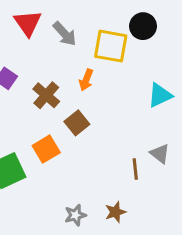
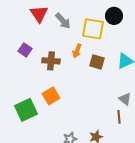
brown cross: (46, 95) -> (51, 61), turned -36
brown square: (77, 123) -> (97, 62), moved, turned -35
brown line: (135, 169) -> (119, 117), moved

